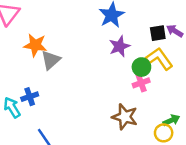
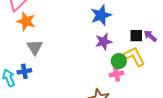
orange star: (35, 45) -> (26, 21), moved
gray triangle: (51, 60) -> (35, 47), moved, turned -30

